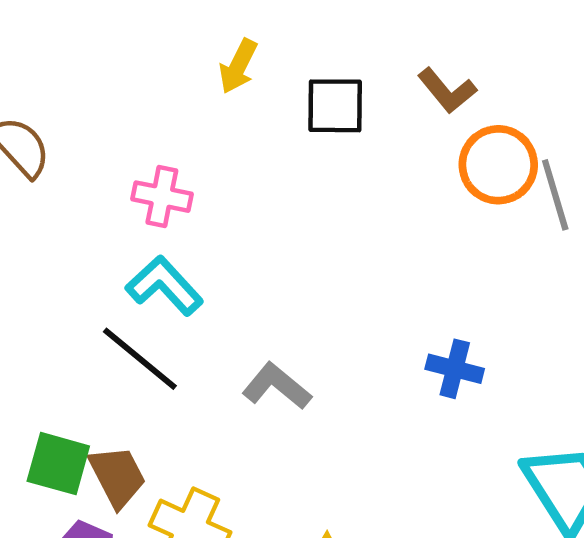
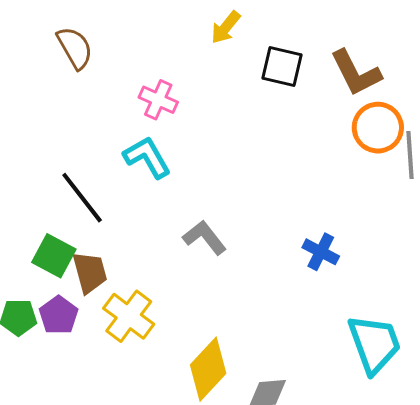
brown L-shape: (447, 91) -> (356, 73), size x1.4
black line: (140, 359) -> (82, 198), moved

